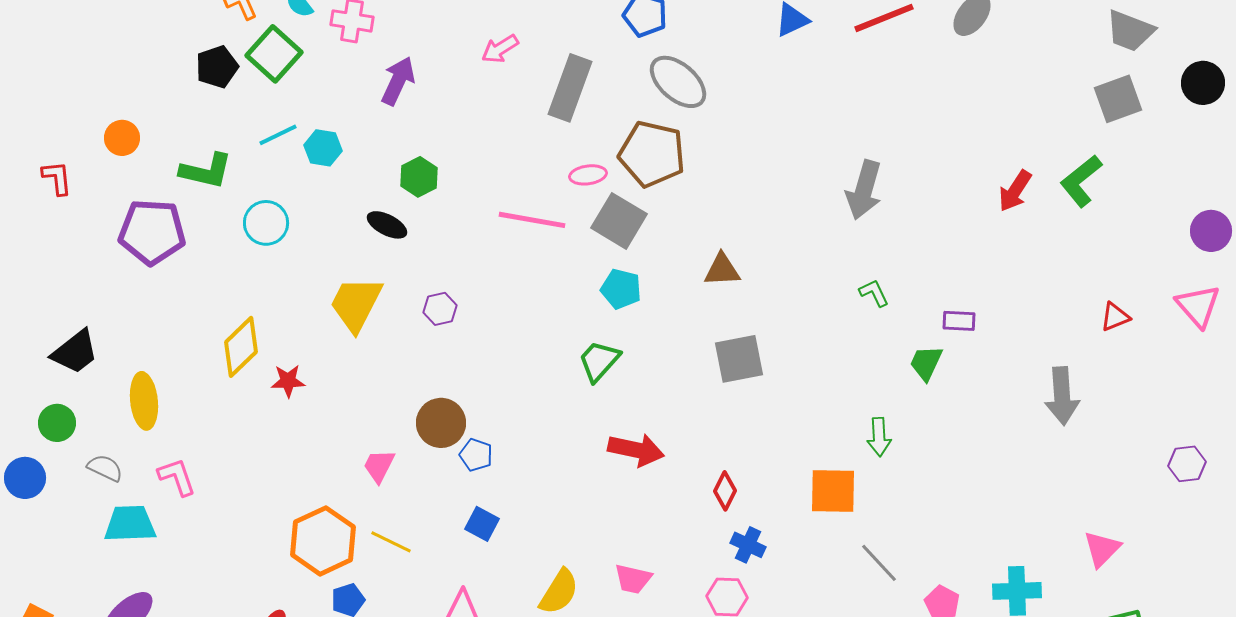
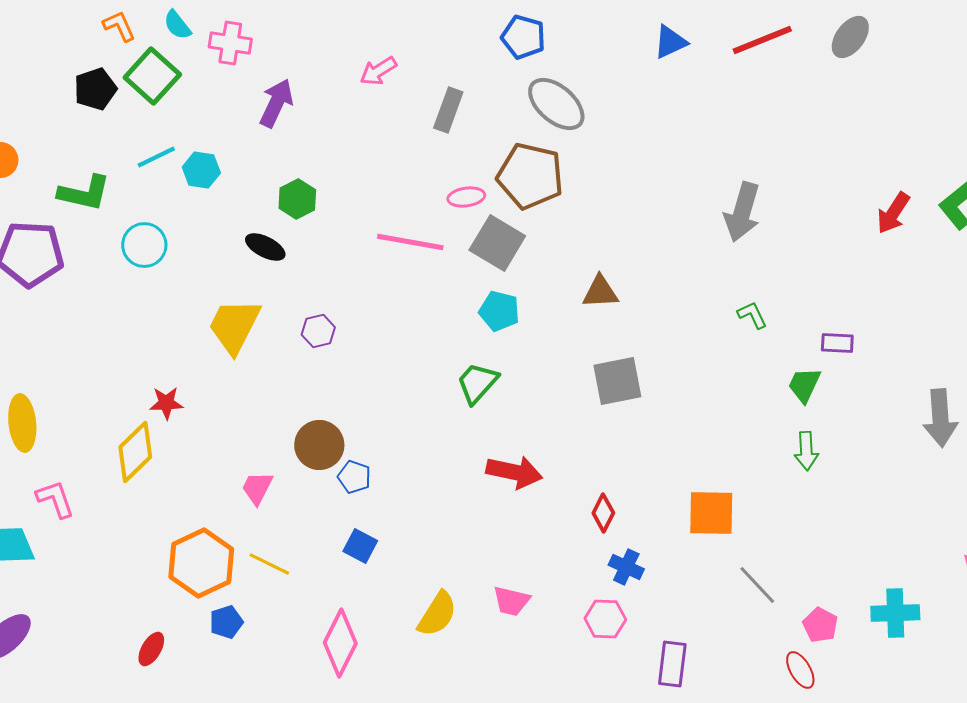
gray rectangle: (570, 88) -> (448, 110), size x0.7
yellow diamond: (241, 347) -> (135, 452), moved
green arrow: (879, 437) -> (806, 451), moved

